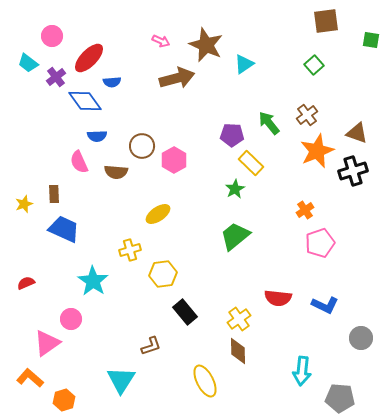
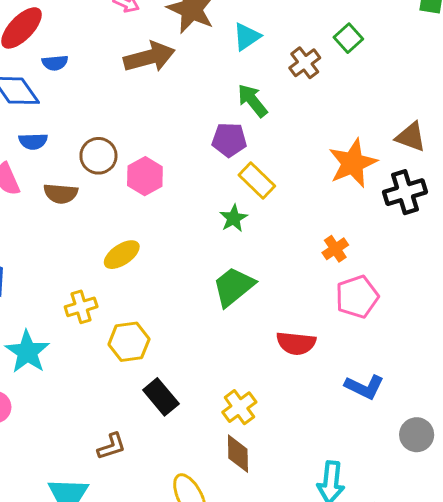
brown cross: (307, 115) -> (305, 63), moved
green arrow: (269, 123) -> (252, 101), moved
red semicircle: (278, 298) -> (296, 343), moved

